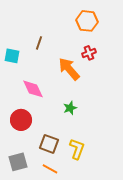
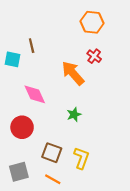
brown line: (39, 43) -> (32, 46), moved, turned -32
red cross: (89, 53) -> (94, 56), turned -32

